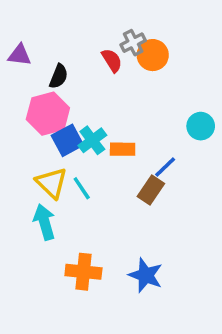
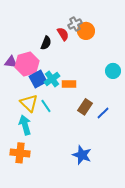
purple triangle: (20, 55) -> (11, 62), moved
black semicircle: (59, 76) -> (46, 43), moved
blue line: (165, 167) -> (103, 113), moved
orange cross: (83, 272) -> (20, 153), moved

